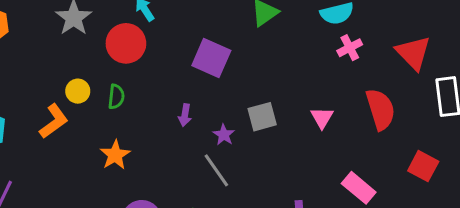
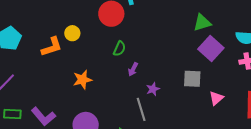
purple square: (211, 58) -> (211, 48), moved
green semicircle: (116, 97) -> (119, 49), moved
gray square: (262, 117) -> (192, 79), moved

